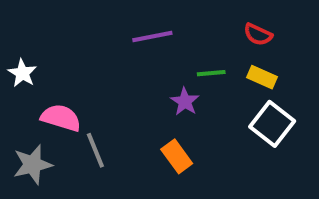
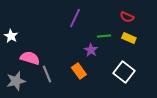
purple line: (152, 37) -> (75, 18), turned -54
white square: (272, 124) -> (124, 72), moved
orange rectangle: (177, 156) -> (79, 71), moved

